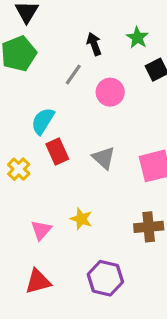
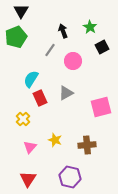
gray triangle: (104, 158) -> (66, 93), moved, turned 49
yellow cross: (19, 169) -> (23, 119), moved
brown cross: (149, 227) -> (87, 145), moved
red triangle: (38, 281) -> (28, 179), turned -42

